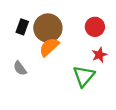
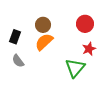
black rectangle: (22, 27) -> (15, 37), moved
brown circle: (48, 28) -> (43, 25), size x0.6

